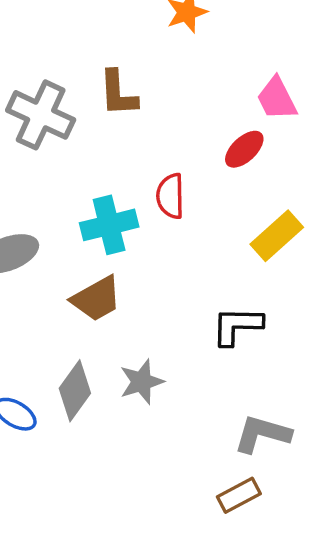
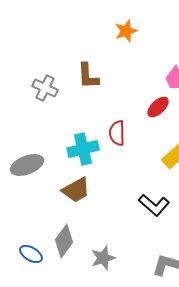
gray cross: (41, 115) -> (45, 88), size x0.7
black L-shape: (237, 326) -> (154, 205), turned -140
gray star: (142, 382) -> (103, 258), moved

